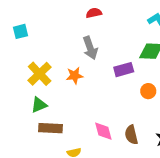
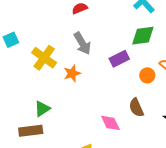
yellow cross: (40, 74) -> (44, 58), moved
brown rectangle: (50, 128) -> (31, 131), moved
brown semicircle: (131, 135) -> (136, 108), moved

